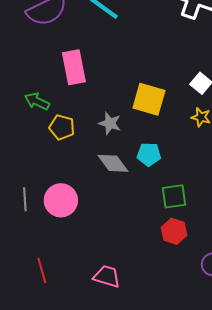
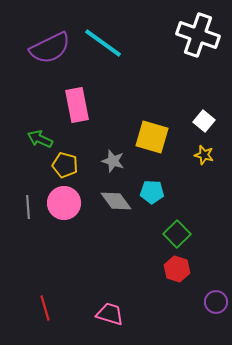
green square: (174, 196) -> (177, 234), turned -36
gray line: (25, 199) -> (28, 207), moved
pink circle: (61, 200) -> (64, 203), moved

